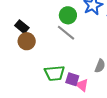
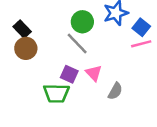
purple square: (72, 79) -> (69, 74), moved
pink triangle: (82, 85) -> (94, 73), moved

